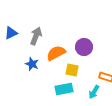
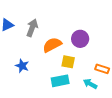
blue star: (32, 64) -> (22, 66), moved
cyan arrow: (94, 92) -> (90, 84), turned 88

